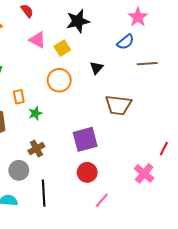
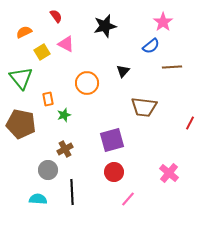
yellow square: (62, 48) -> (42, 52), moved
red line: (164, 149) -> (190, 123), moved

